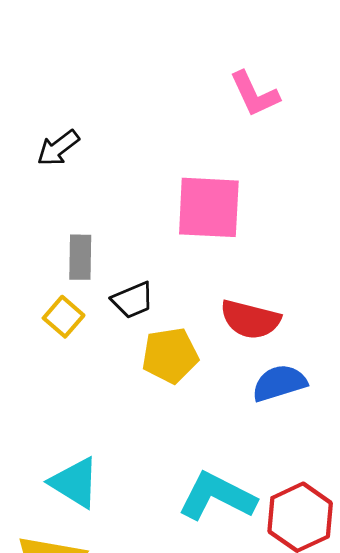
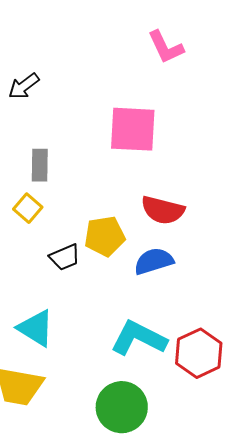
black trapezoid: (133, 300) -> (65, 257), moved
blue semicircle: (279, 383) -> (154, 261), moved

